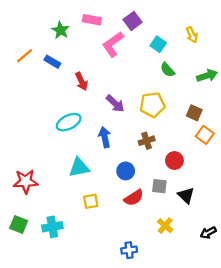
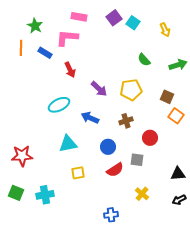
green star: (60, 30) -> (35, 26), moved
pink L-shape: (113, 44) -> (67, 38), moved, turned 40
cyan square: (158, 44) -> (133, 23), moved
orange line: (24, 56) -> (21, 48), turned -49
blue arrow: (105, 137) -> (90, 118), turned -54
black triangle: (186, 195) -> (178, 174), moved, turned -49

